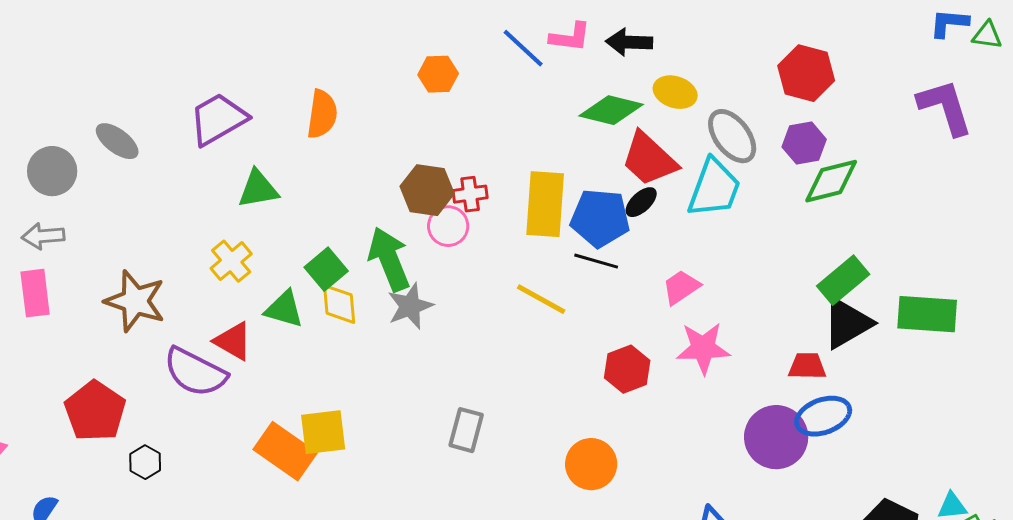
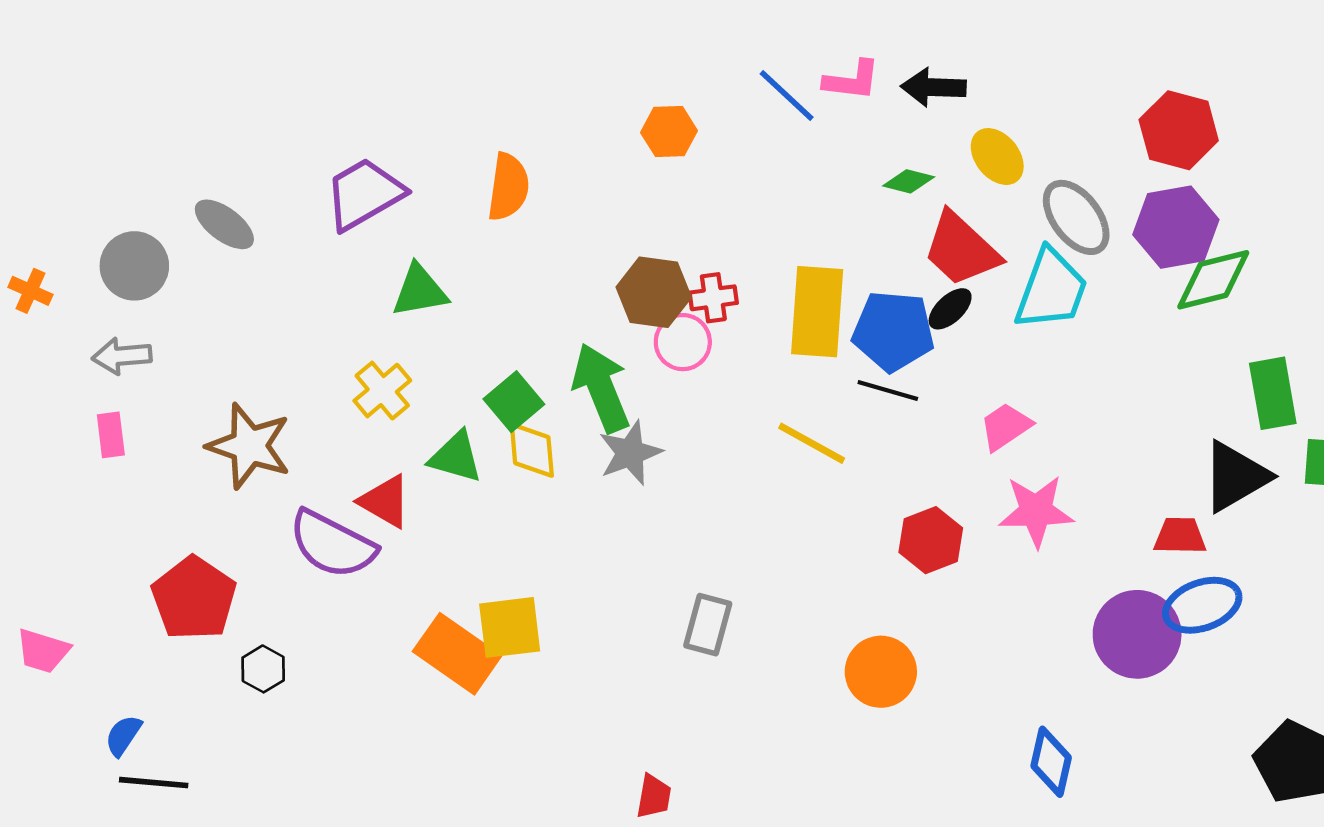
yellow ellipse: (675, 92) -> (997, 156), turned 33
green diamond: (611, 110) -> (909, 181), size x0.6
purple hexagon: (804, 143) -> (1176, 227), size x1.4
green rectangle: (843, 280) -> (1273, 393), moved, turned -60
pink rectangle: (35, 293) -> (111, 435), size x0.7

